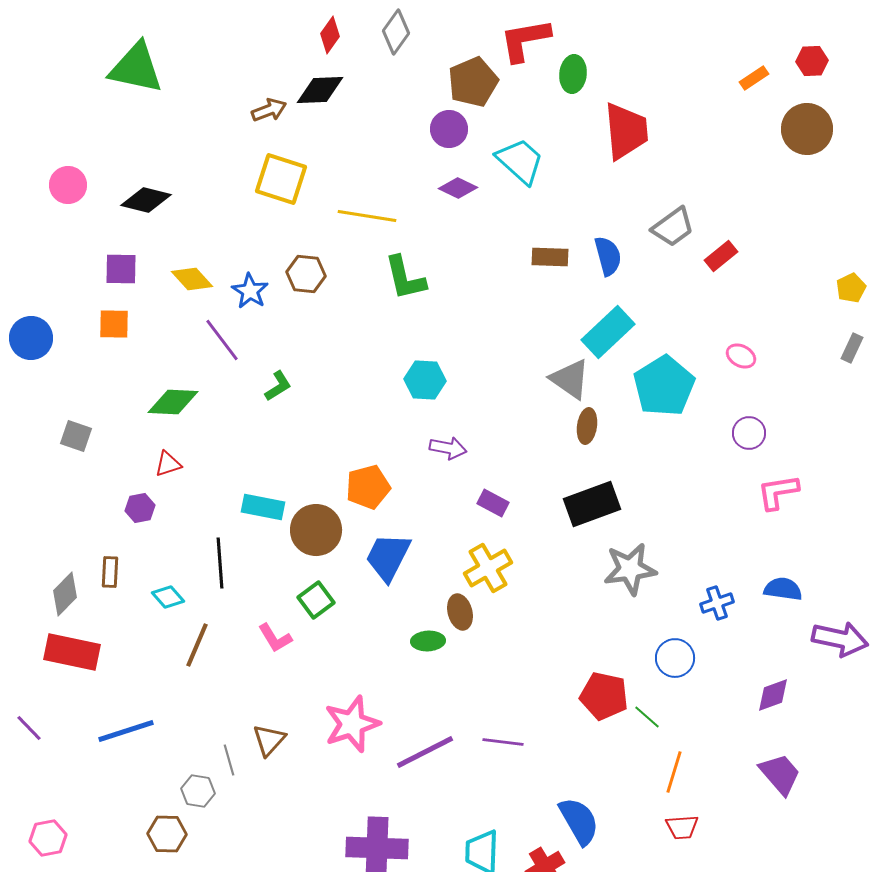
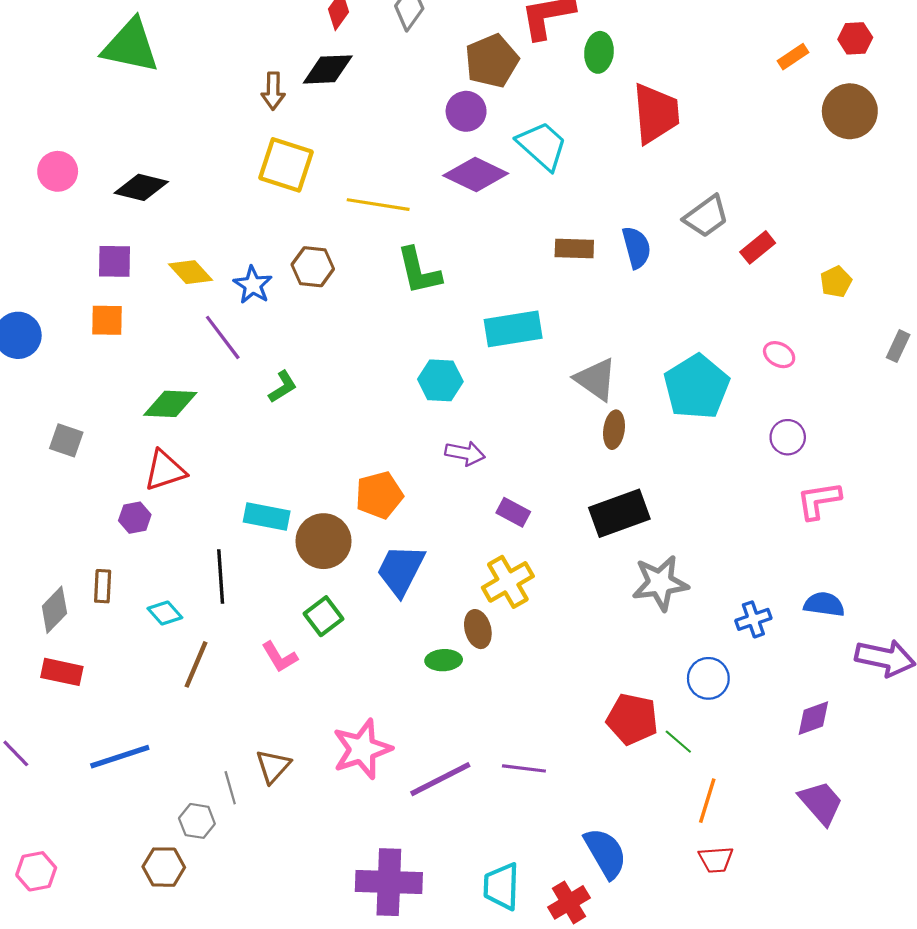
brown arrow: (269, 110) -> (273, 91), turned 112
purple diamond: (458, 188) -> (476, 175), size x1.5
yellow pentagon: (851, 288) -> (836, 282), moved
cyan rectangle: (608, 332) -> (513, 329), moved, turned 34
red triangle: (168, 464) -> (165, 470), size x1.5
red rectangle: (72, 652) -> (62, 672), size x0.7

